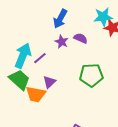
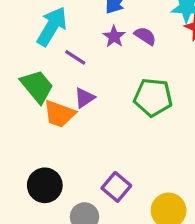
cyan arrow: (23, 56) -> (52, 26), moved
purple line: (40, 58) -> (75, 57), turned 64

